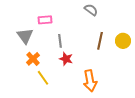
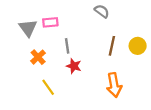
gray triangle: (25, 36) -> (28, 28), moved
orange cross: (33, 59) -> (38, 57), moved
orange arrow: (90, 81) -> (114, 85), moved

